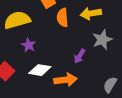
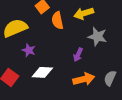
gray star: (102, 40) -> (97, 37), turned -30
orange arrow: (66, 80) -> (84, 79), moved

